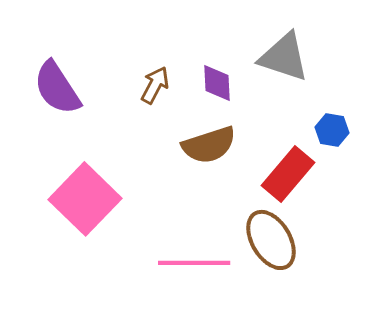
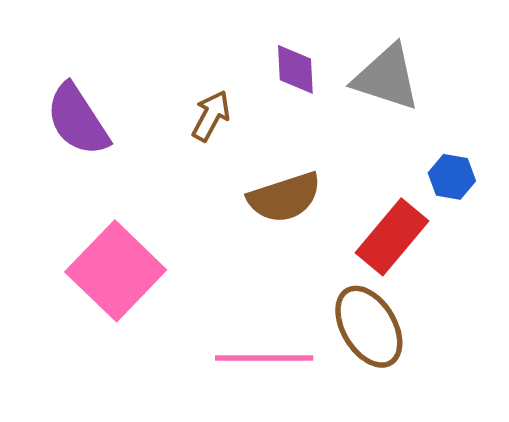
purple diamond: (217, 83) -> (295, 69), moved

